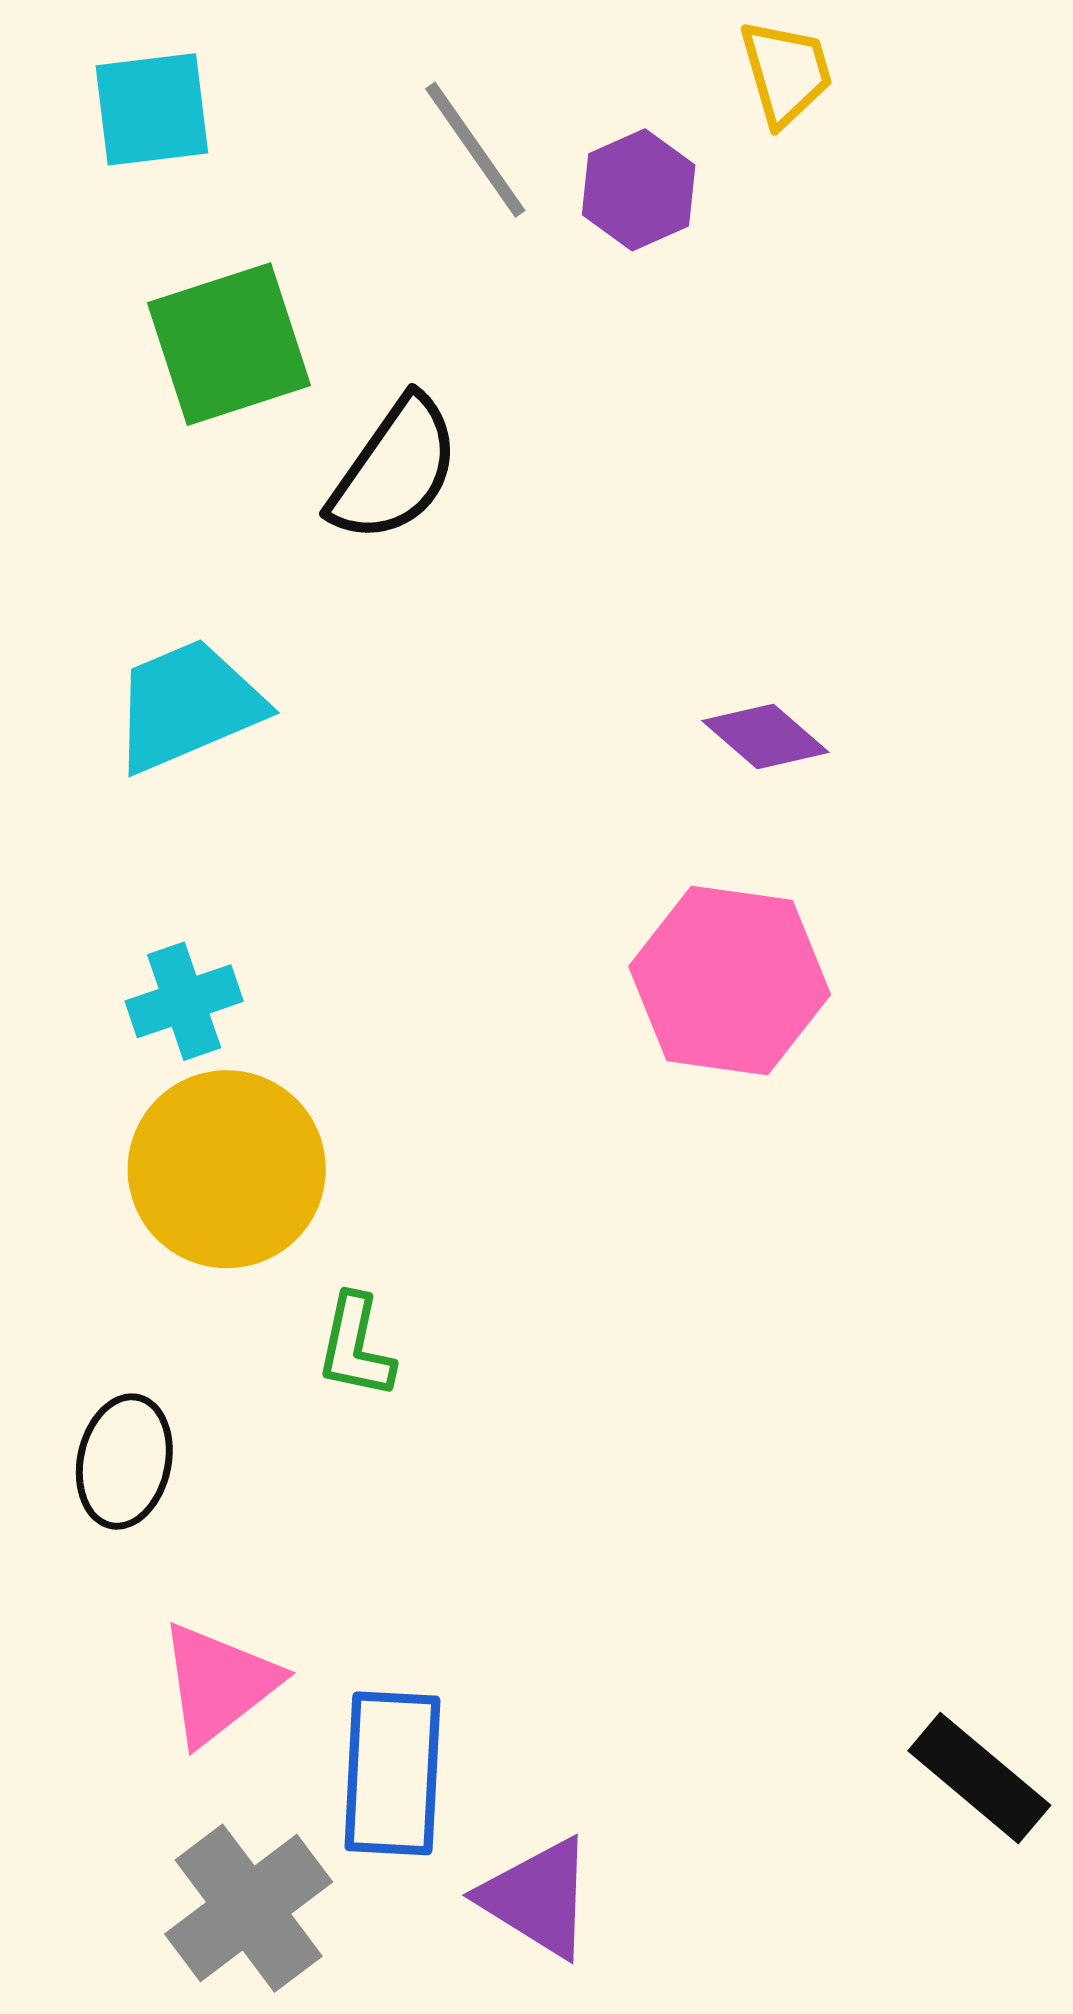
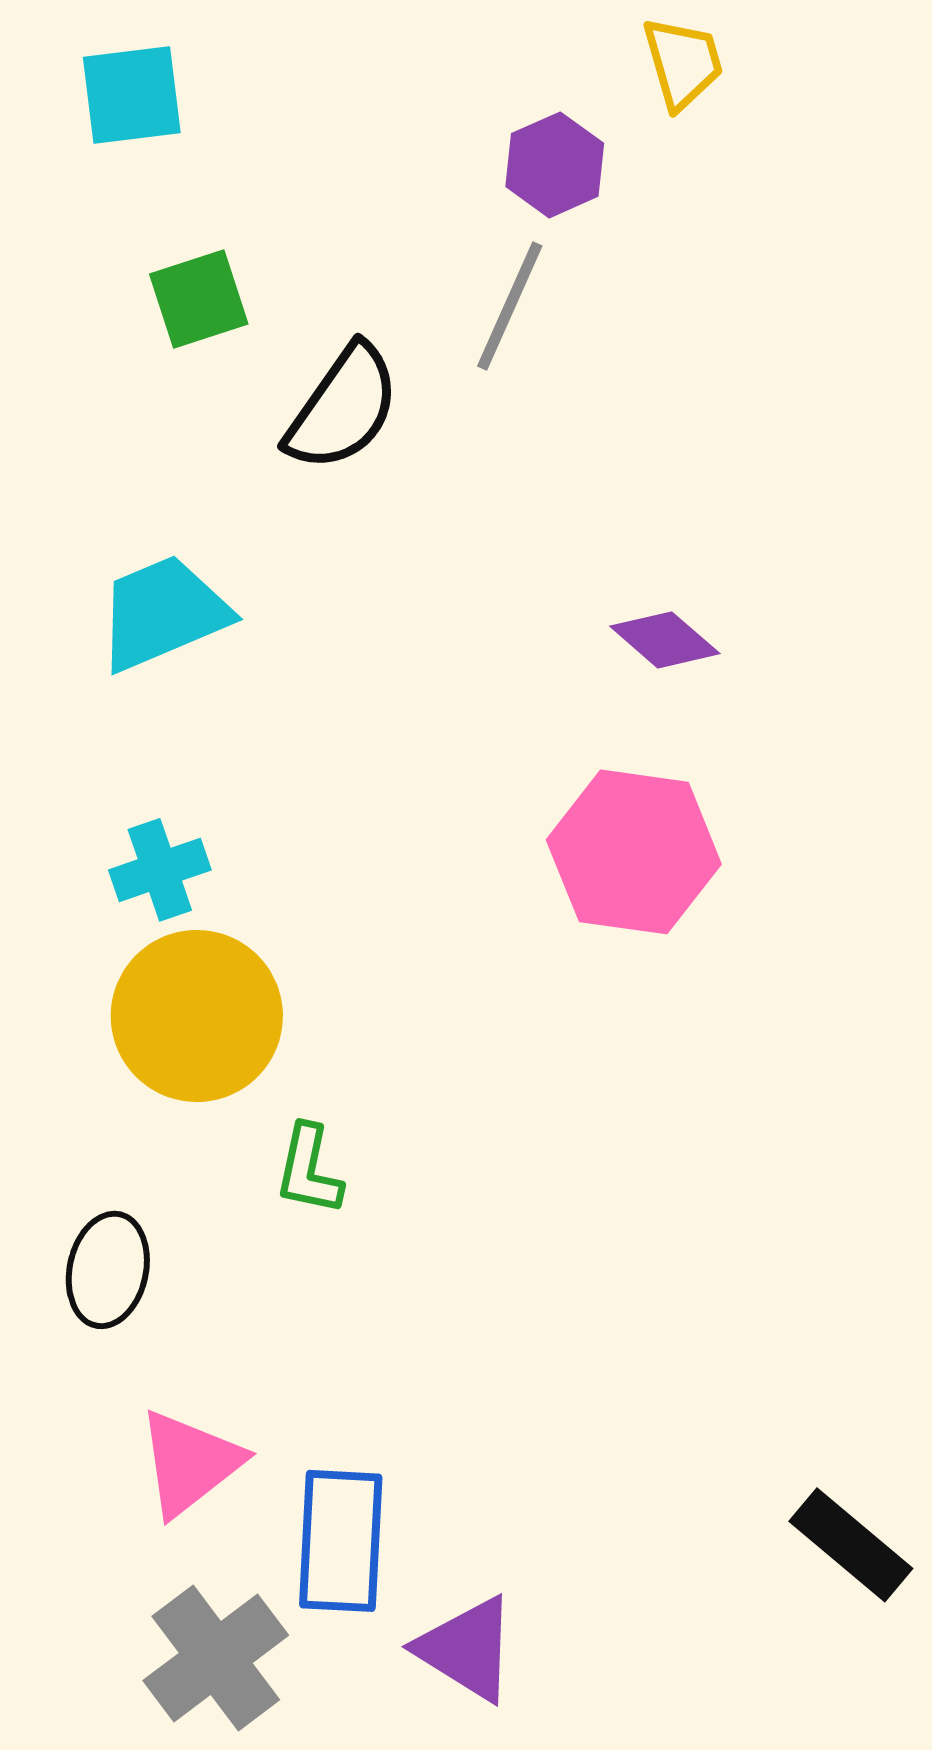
gray line: (475, 150) -> (510, 306), moved, turned 59
green square: (229, 344) -> (199, 299), size x0.7

